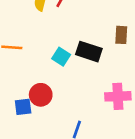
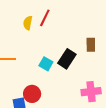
black rectangle: (89, 52) -> (67, 59), turned -72

